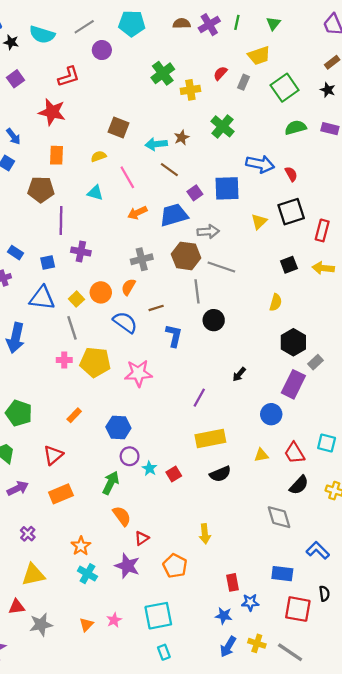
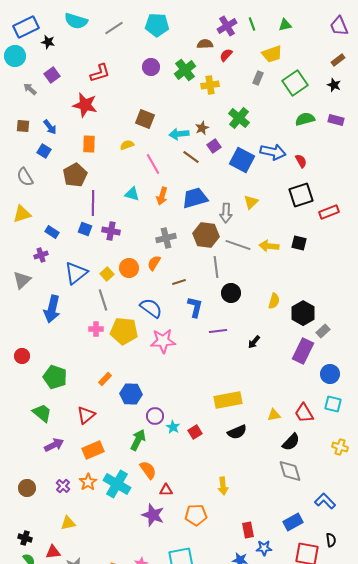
green line: (237, 22) -> (252, 24), turned -32
brown semicircle: (182, 23) -> (205, 44), moved
green triangle: (273, 23) -> (285, 25), turned 40
cyan semicircle: (42, 35) -> (76, 21), moved
purple circle: (102, 50) -> (151, 67), moved
red semicircle: (220, 73) -> (226, 55), moved
blue square: (227, 188) -> (242, 160), moved, turned 30
brown pentagon: (41, 190) -> (75, 175), turned -30
cyan triangle: (95, 193) -> (132, 194), moved
purple square: (195, 193) -> (214, 146), moved
orange arrow: (137, 213) -> (162, 196), turned -48
yellow triangle: (259, 222) -> (251, 202), moved
red rectangle: (322, 230) -> (329, 212), turned 54
gray arrow: (208, 232) -> (226, 213), turned 96
blue square: (48, 263) -> (85, 229), moved, turned 32
black square: (289, 265) -> (299, 243), turned 35
yellow arrow: (323, 268) -> (269, 246), moved
blue triangle: (42, 298) -> (76, 273), turned -45
yellow semicircle: (276, 302) -> (274, 301), moved
blue semicircle: (125, 322) -> (151, 308), moved
purple line: (199, 398) -> (218, 331), moved, turned 54
blue circle: (271, 414) -> (330, 374), moved
blue hexagon: (118, 427) -> (131, 394), moved
black semicircle: (299, 485) -> (291, 442), moved
red triangle: (142, 538) -> (166, 490), turned 32
orange star: (81, 546) -> (88, 482), moved
orange pentagon: (175, 566) -> (196, 515), turned -30
cyan cross: (87, 574) -> (117, 484), moved, size x1.5
blue rectangle: (282, 574) -> (293, 522), turned -36
yellow triangle: (33, 575) -> (68, 523), size x0.7

